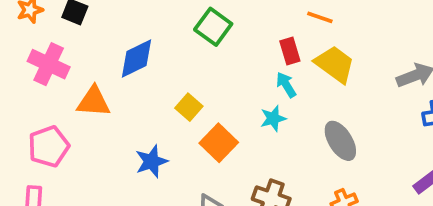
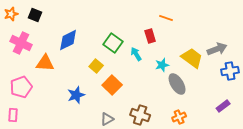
green square: (213, 27) -> (113, 43), moved
yellow trapezoid: (335, 64) -> (192, 58), moved
cyan arrow: (286, 85) -> (136, 54), moved
cyan star: (273, 118) -> (162, 65), moved

